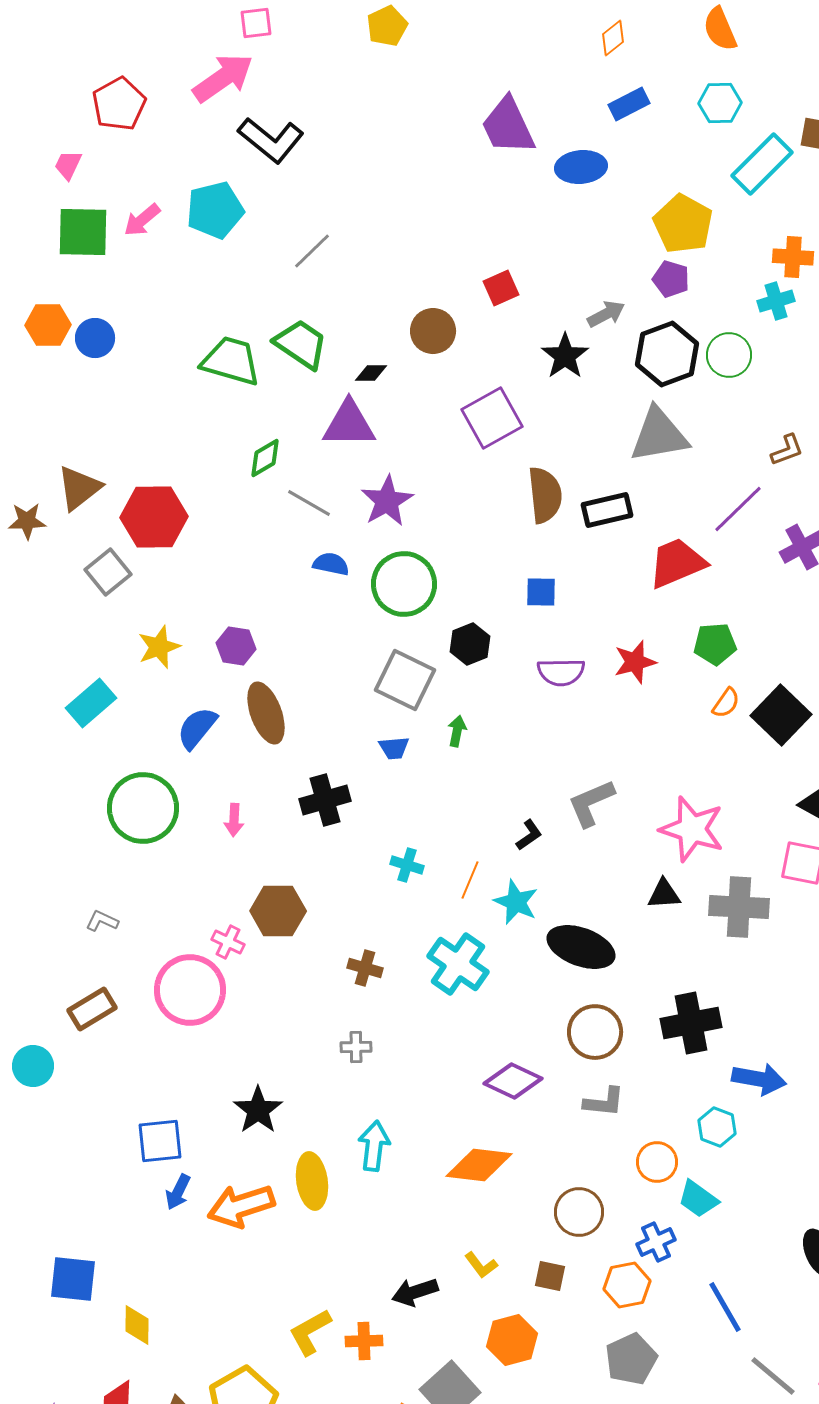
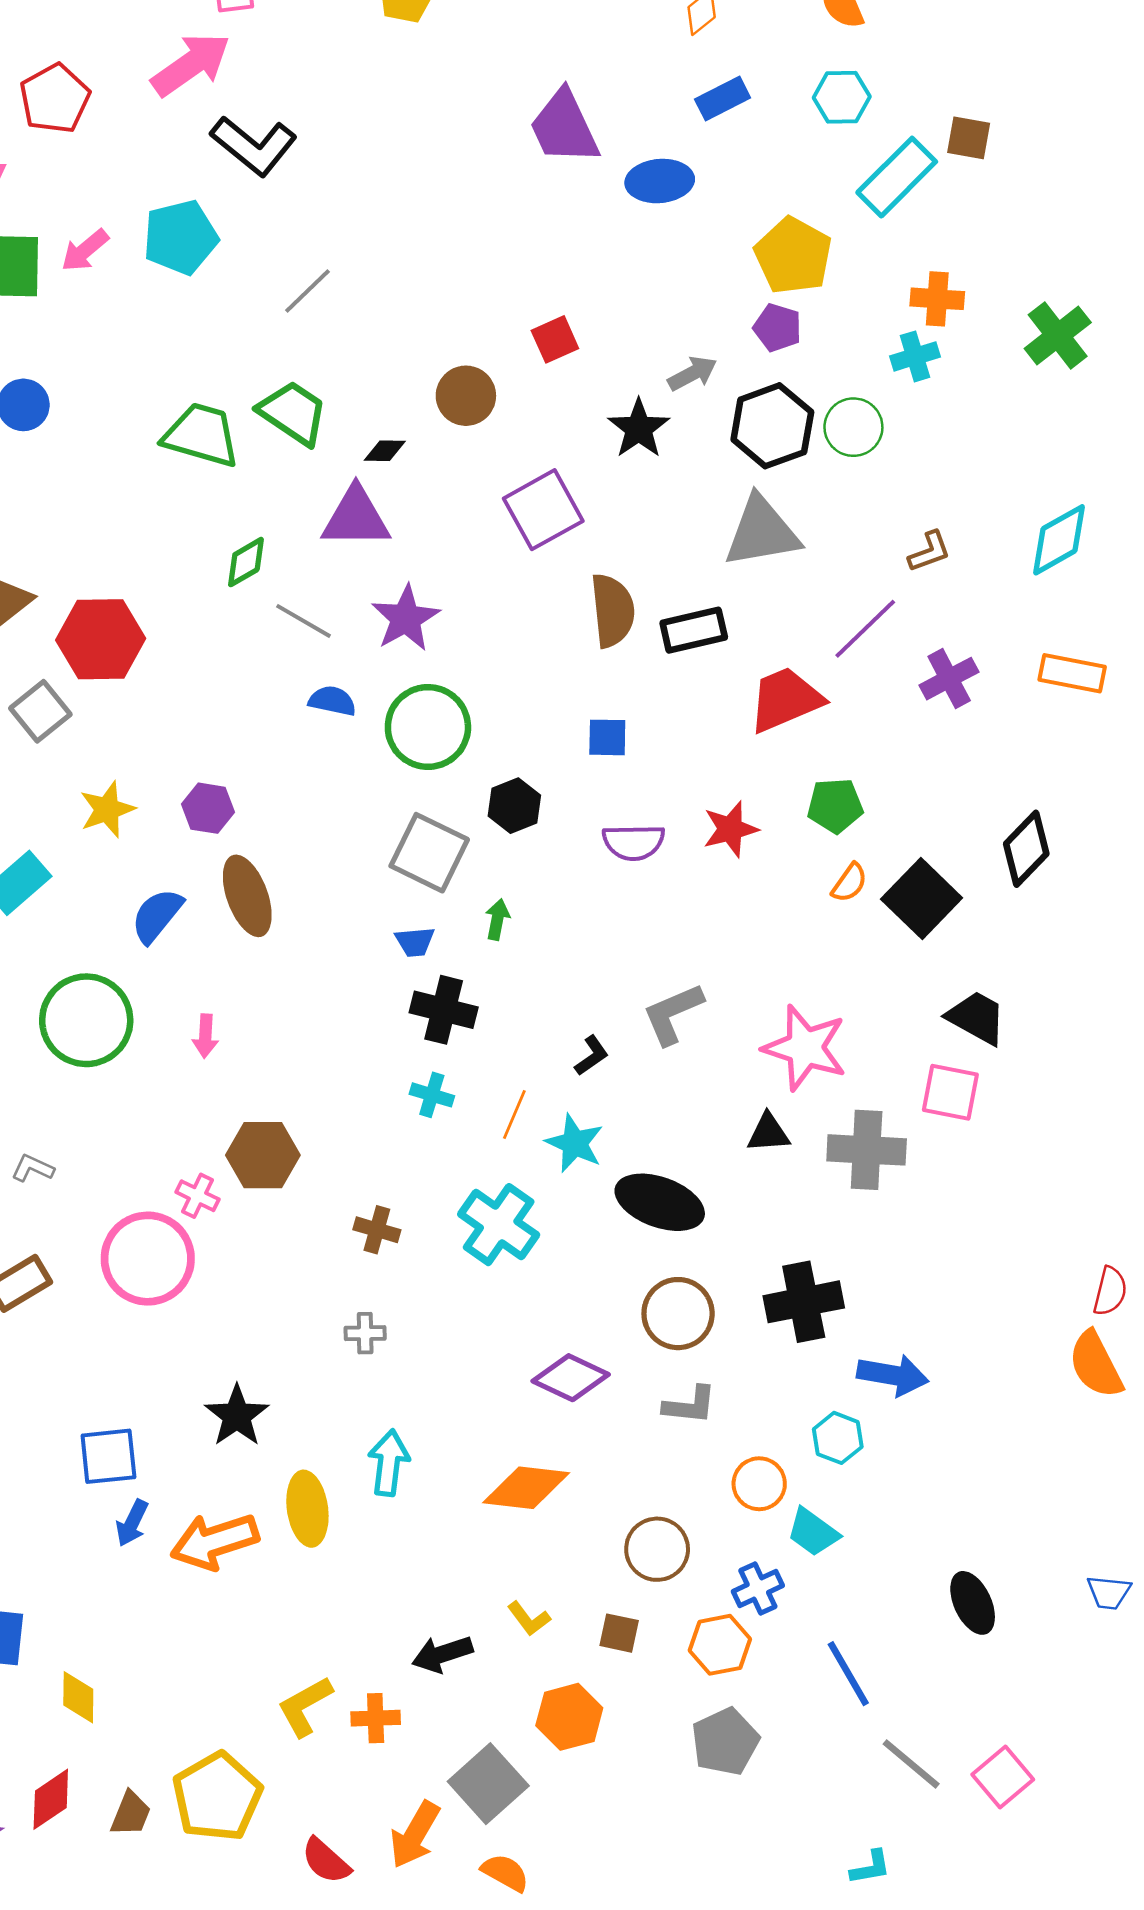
black cross: (325, 800) -> (444, 1010), moved, turned 30

